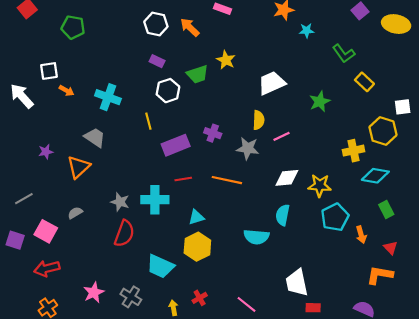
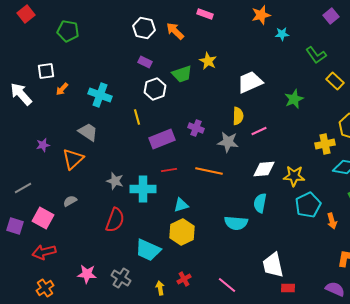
orange arrow: (66, 91) -> (62, 89), turned 104
gray star: (120, 202) -> (115, 181), moved
pink star: (94, 292) -> (87, 274), turned 30

